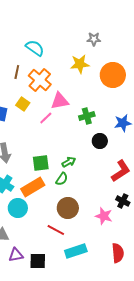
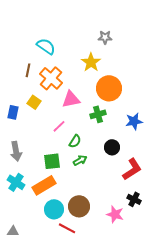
yellow star: (80, 64) -> (91, 62), turned -30
orange circle: (113, 75) -> (109, 88), moved
pink line: (46, 118) -> (59, 126), moved
black circle: (100, 141) -> (112, 147), moved
green semicircle: (62, 179) -> (75, 141), moved
cyan circle: (18, 208) -> (54, 209), moved

